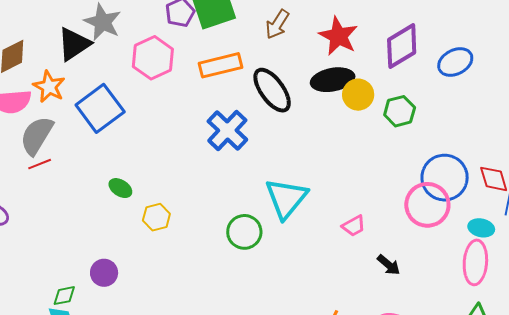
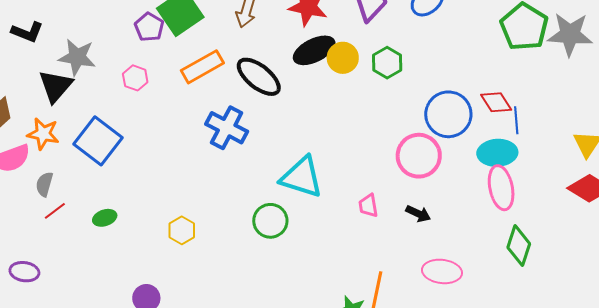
pink hexagon: (153, 58) -> (135, 78), size x0.6
gray semicircle: (37, 136) -> (44, 184), size x0.6
green ellipse: (120, 188) -> (105, 218), moved, turned -35
cyan triangle: (286, 198) -> (302, 177), turned -36
pink circle: (427, 205) -> (419, 156), moved
pink trapezoid: (354, 226) -> (368, 206), moved, turned 125
cyan ellipse: (481, 228) -> (497, 153), size x1.5

